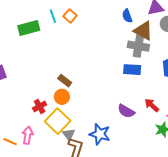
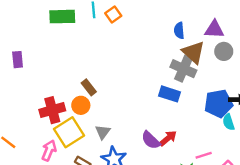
red arrow: (152, 105) -> (168, 138), moved, turned 84
red cross: (40, 106) -> (52, 110), size x1.5
gray triangle: (69, 134) -> (103, 132), moved
pink arrow: (28, 135) -> (49, 150), moved

